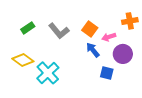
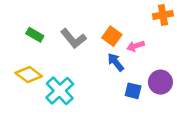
orange cross: (130, 21) -> (163, 15), moved
green rectangle: (28, 28) -> (35, 35), turned 64
purple circle: (123, 54) -> (160, 82), moved

